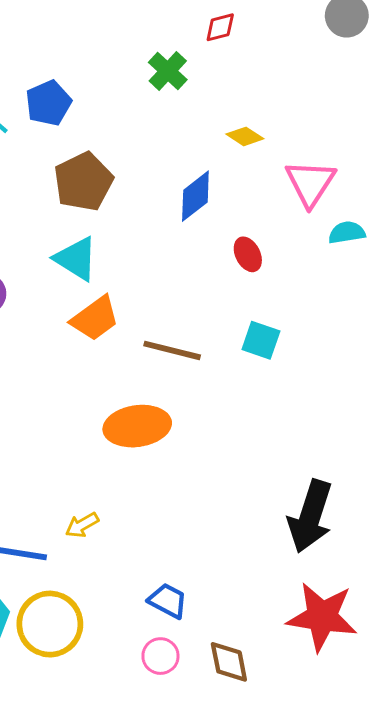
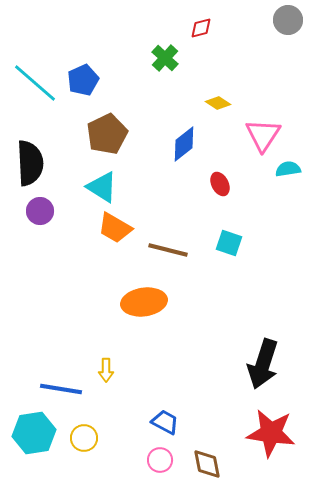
orange trapezoid: (95, 318) -> (115, 228), turned 66
yellow arrow: (82, 525) -> (106, 370), turned -60
yellow circle: (50, 624) -> (84, 438), size x0.6

